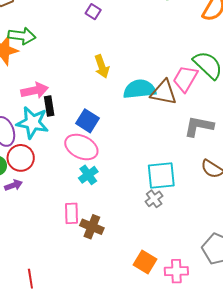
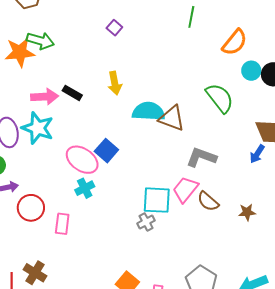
pink trapezoid: (185, 79) -> (185, 189), moved
black rectangle: (49, 106) -> (72, 93), moved, turned -60
blue square: (88, 121) -> (106, 151), moved
red circle: (21, 158) -> (31, 208), moved
brown cross: (92, 227) -> (35, 273), moved

